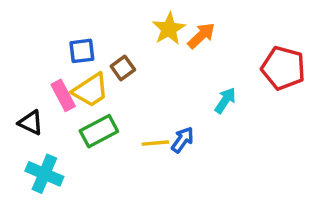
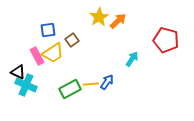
green rectangle: (99, 131) -> (70, 89), moved
cyan cross: (44, 174) -> (26, 85), moved

